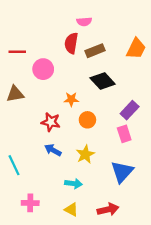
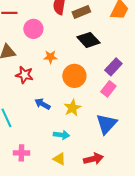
orange star: (71, 99) -> (50, 57), moved
orange circle: (87, 120) -> (74, 76), size x1.5
red star: (51, 122) -> (24, 75), moved
pink rectangle: (124, 134) -> (108, 89), turned 56

